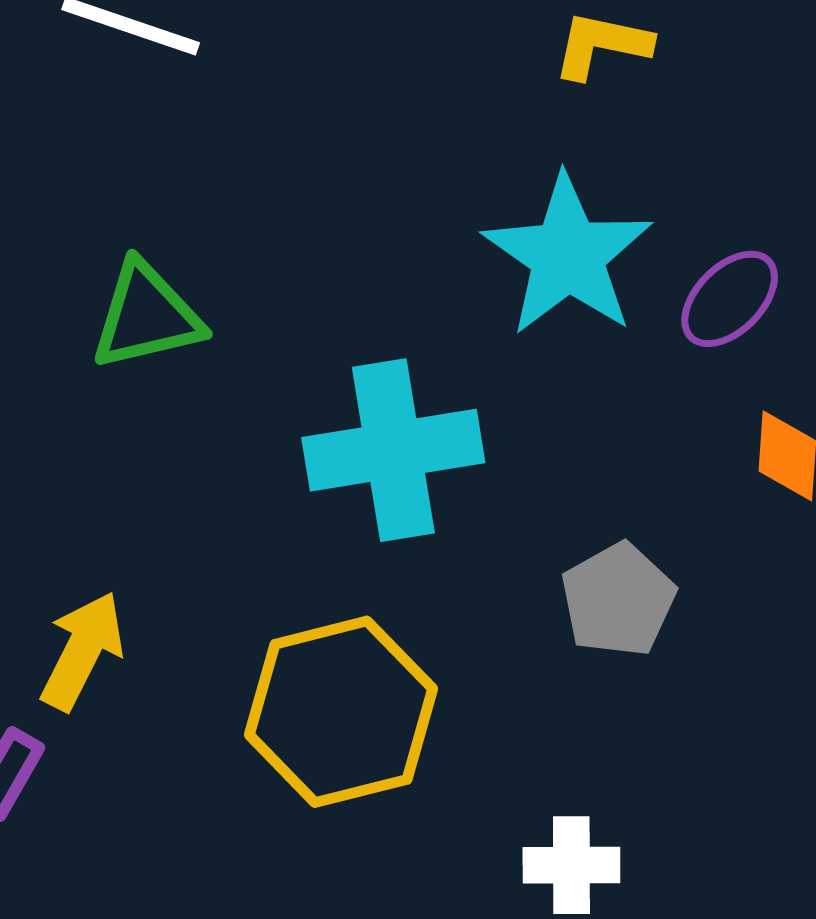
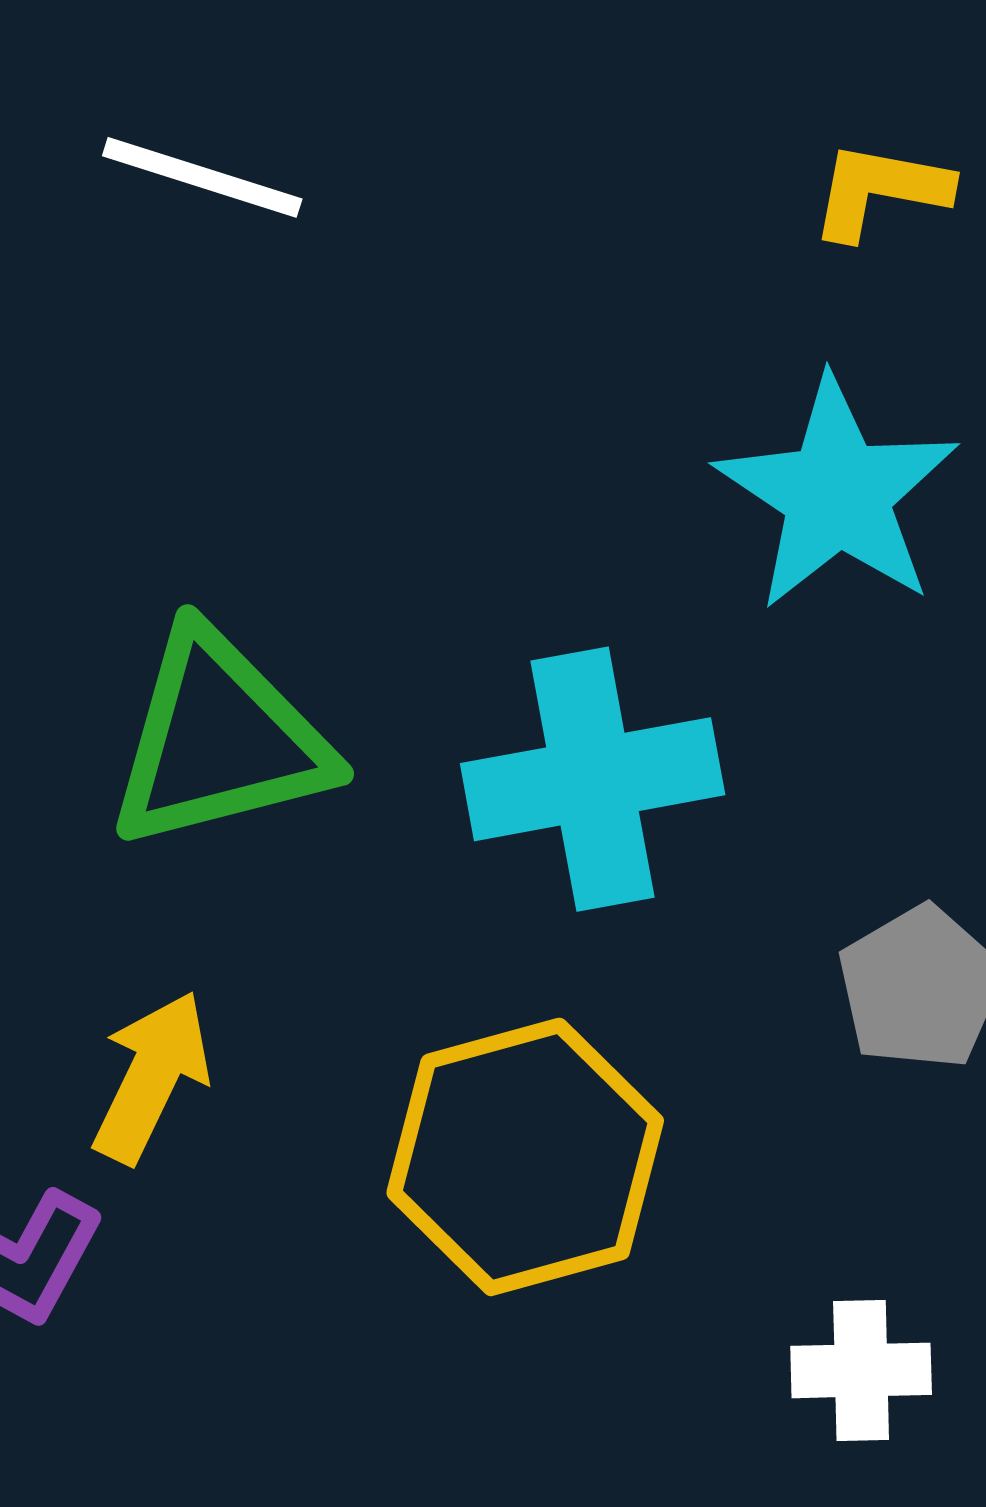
green triangle: (146, 316) -> (219, 740), moved, size x1.4

